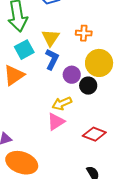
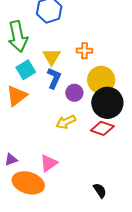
black circle: (88, 86) -> (107, 103), moved, size x1.8
pink triangle: (56, 122) -> (49, 163), moved
red diamond: (94, 134) -> (102, 128), moved

